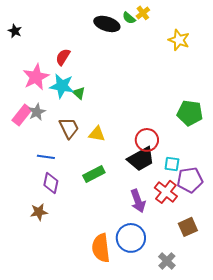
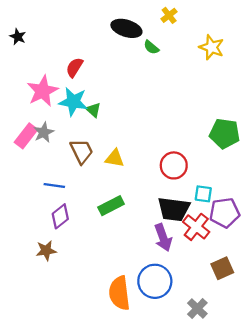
green semicircle: (129, 18) -> (151, 47), moved
black trapezoid: (141, 159) -> (174, 209), moved, turned 36
purple diamond: (51, 183) -> (60, 216), turned 40

